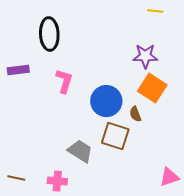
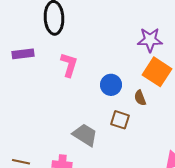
blue circle: (106, 101) -> (111, 85), size x0.7
brown square: (115, 136) -> (120, 120), size x0.7

